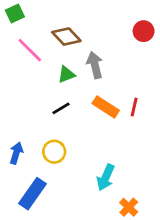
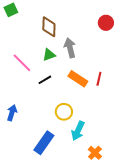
brown diamond: (66, 37) -> (49, 27), turned 45
pink line: (30, 50) -> (22, 63), moved
yellow circle: (54, 152) -> (64, 112), moved
blue rectangle: (33, 194) -> (44, 143), moved

